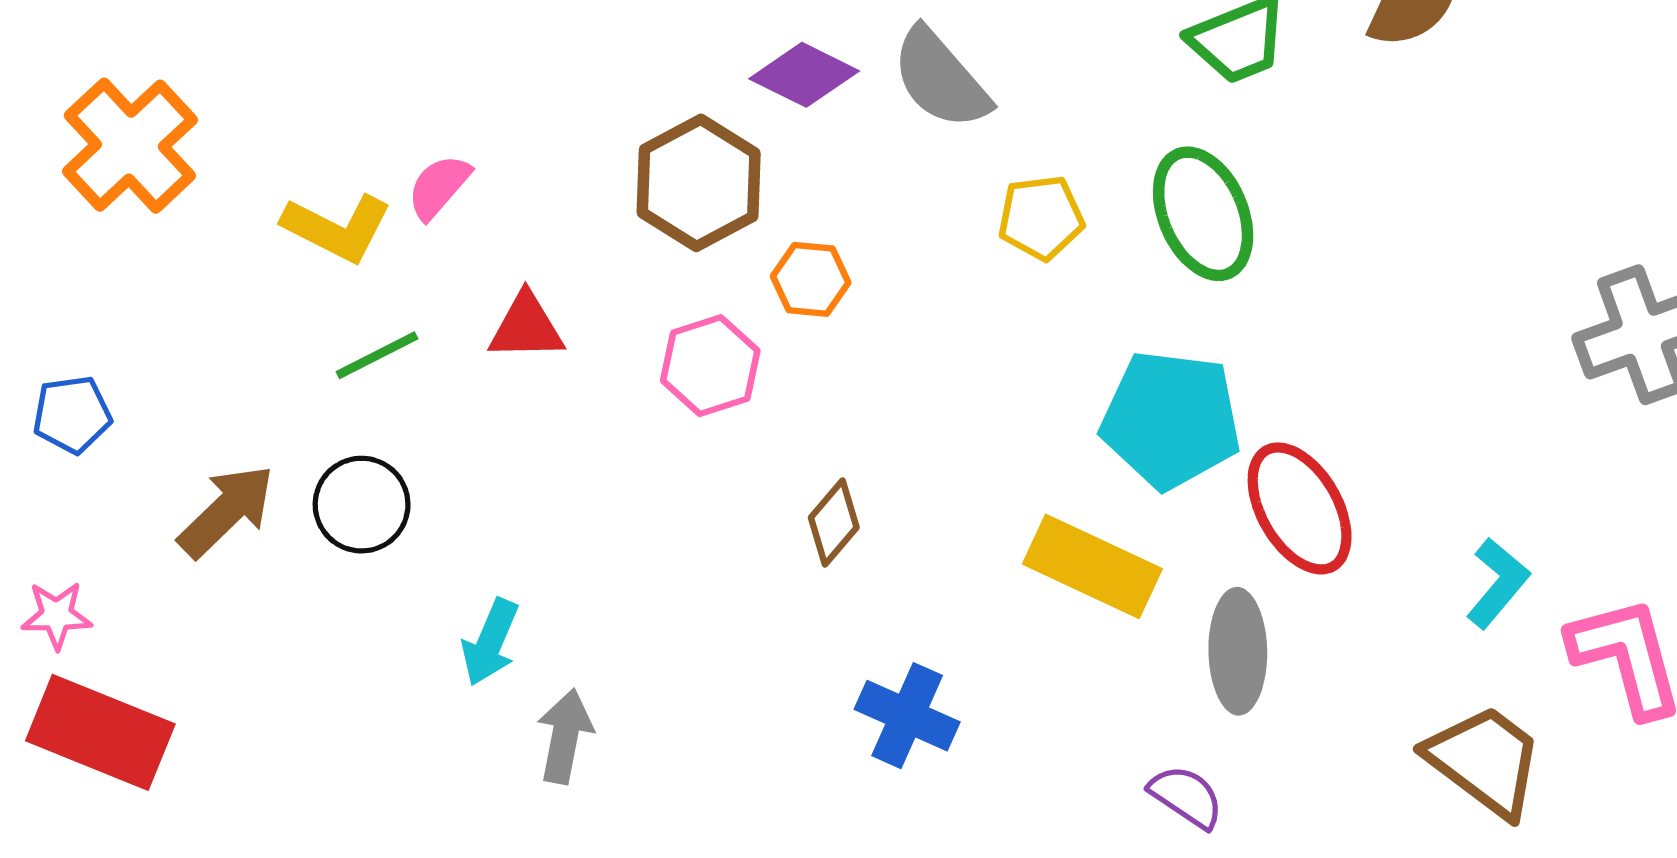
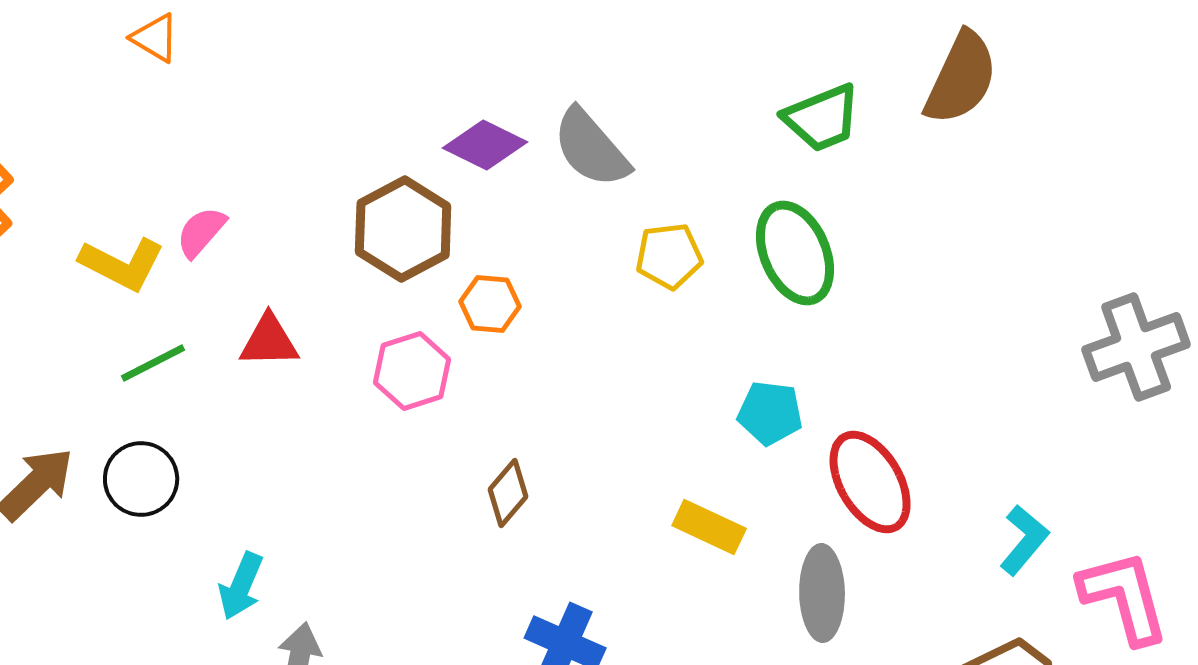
cyan pentagon: (1171, 420) -> (770, 413), size x0.6
yellow rectangle: (1092, 566) -> (709, 527), size x0.7

